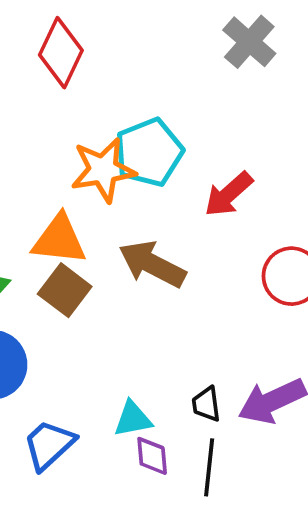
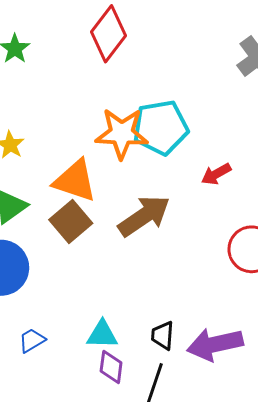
red arrow: (228, 194) -> (216, 174), size x0.7
brown arrow: (152, 264) -> (144, 216), turned 106
blue trapezoid: (49, 445) -> (32, 340), size x0.6

